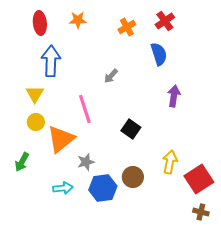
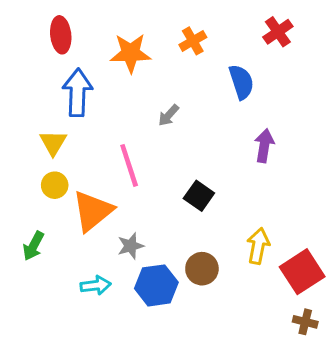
orange star: (78, 20) -> (131, 53), moved, size x1.5
red cross: (165, 21) -> (278, 32), moved

